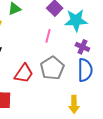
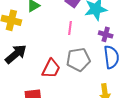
gray pentagon: (52, 68) -> (78, 60), turned 30

